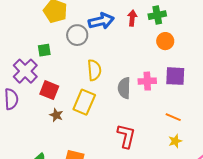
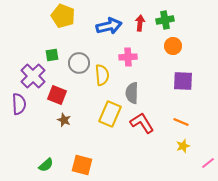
gray circle: (77, 35) -> (79, 63), moved
pink cross: (147, 81) -> (128, 57), moved
yellow rectangle: (84, 102) -> (110, 114), moved
red L-shape: (126, 136) -> (142, 123), moved, turned -45

